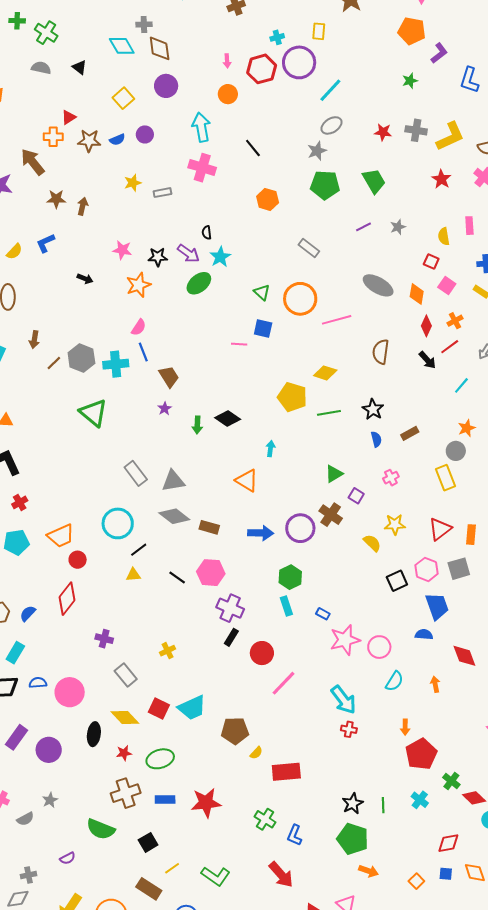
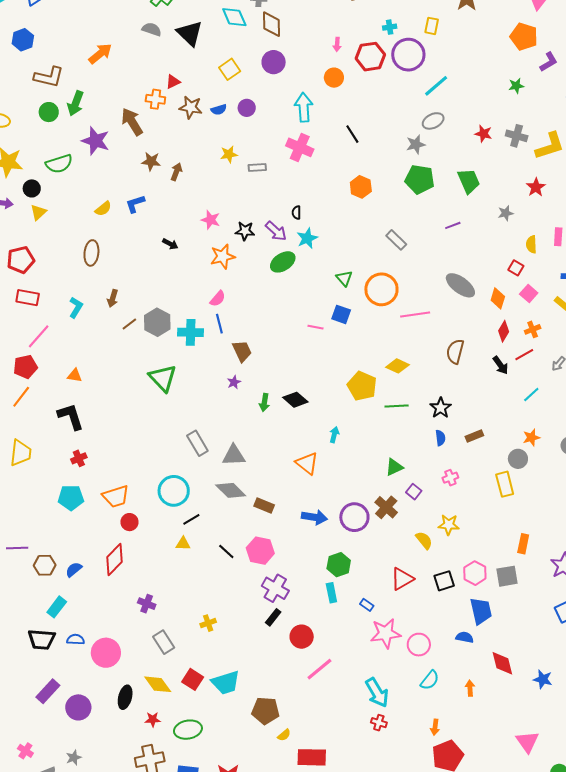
black triangle: (79, 67) -> (190, 33), size x1.8
gray star: (398, 227) -> (506, 213), moved
red triangle: (440, 529) -> (402, 579), moved

